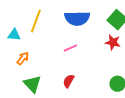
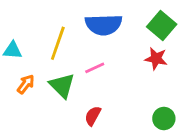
yellow line: (36, 21) -> (58, 43), moved
green triangle: (32, 84) -> (62, 86), moved

